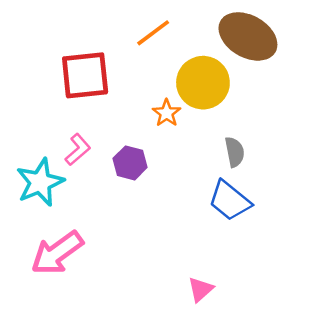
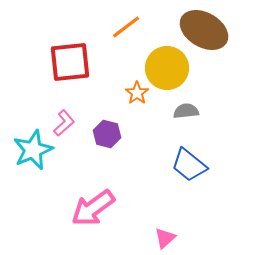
gray semicircle: (235, 152) -> (186, 111), moved, turned -85
pink arrow: (57, 253) -> (93, 208), moved

